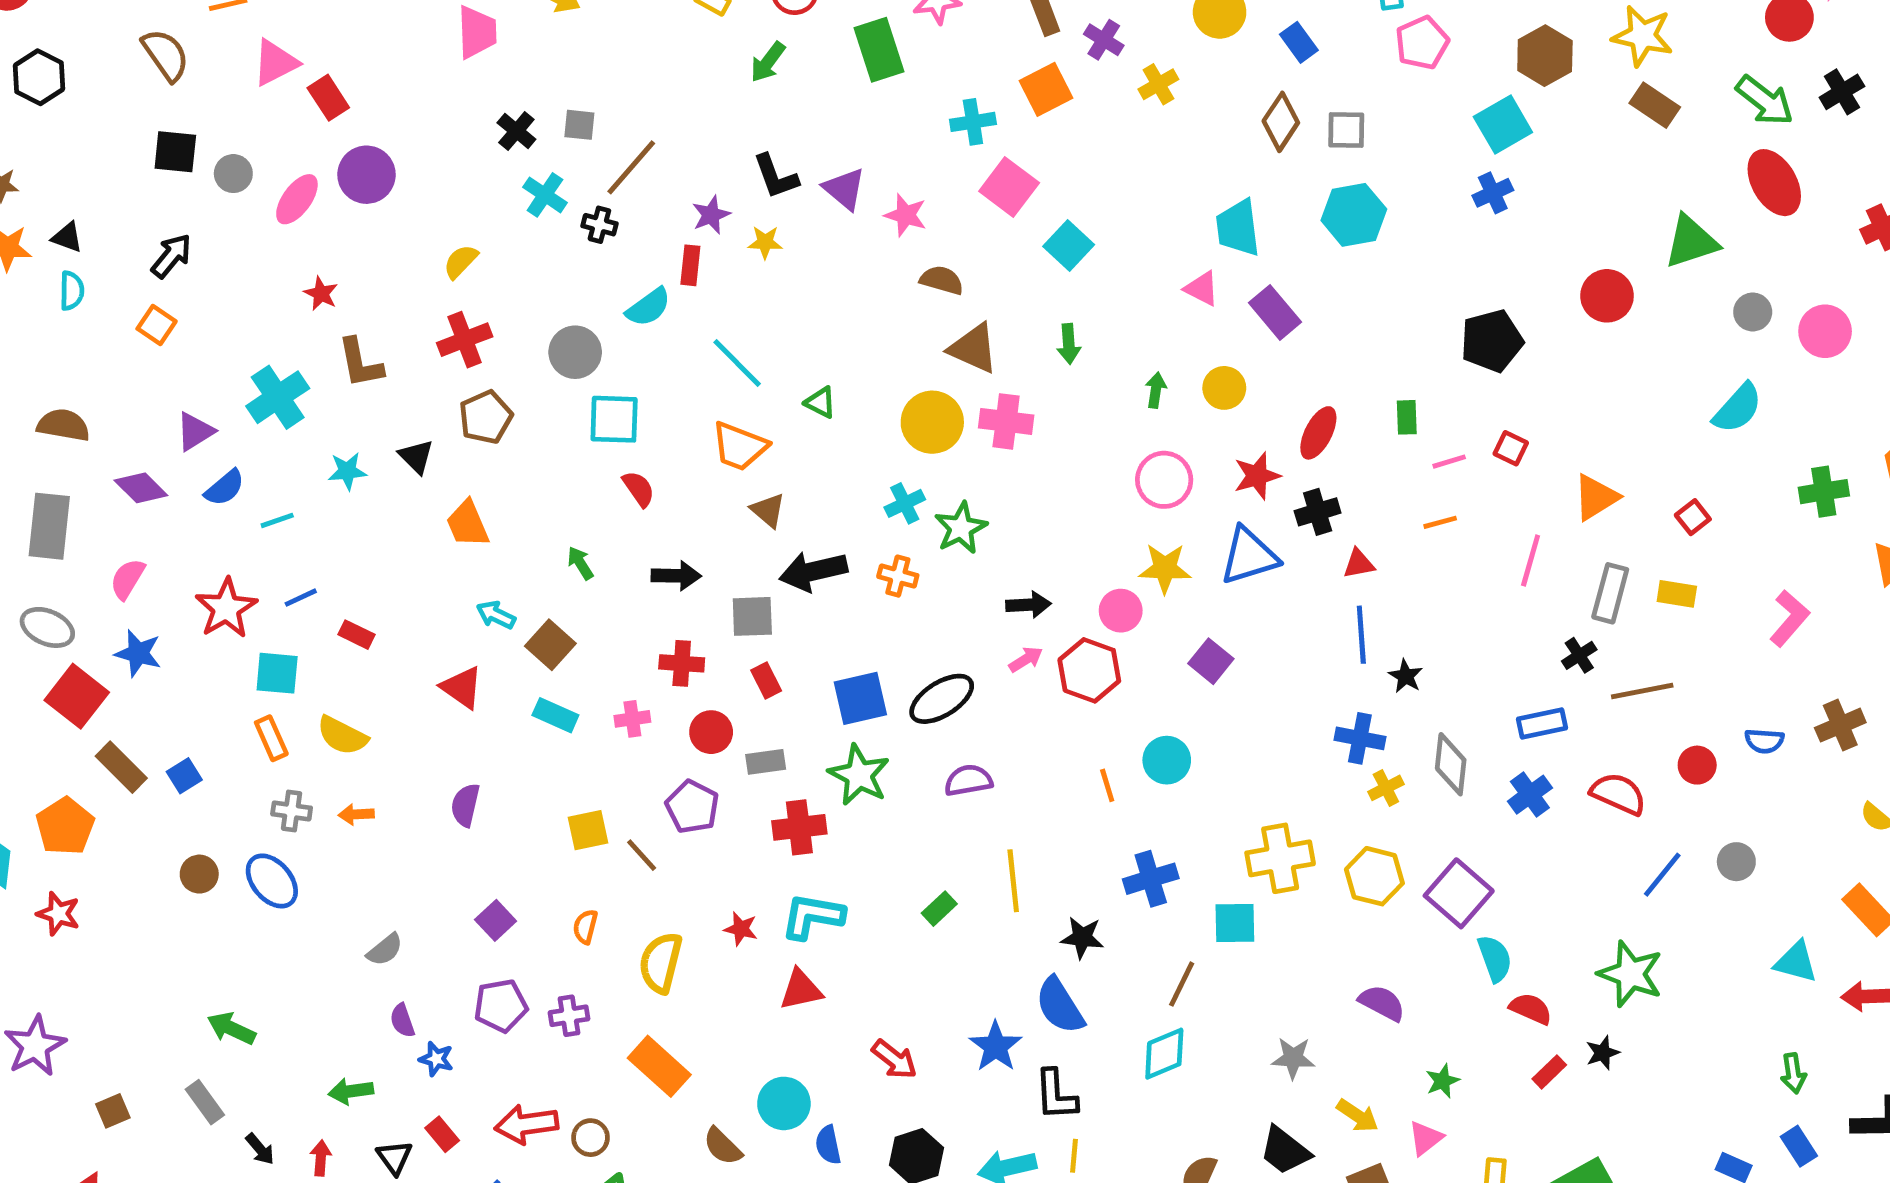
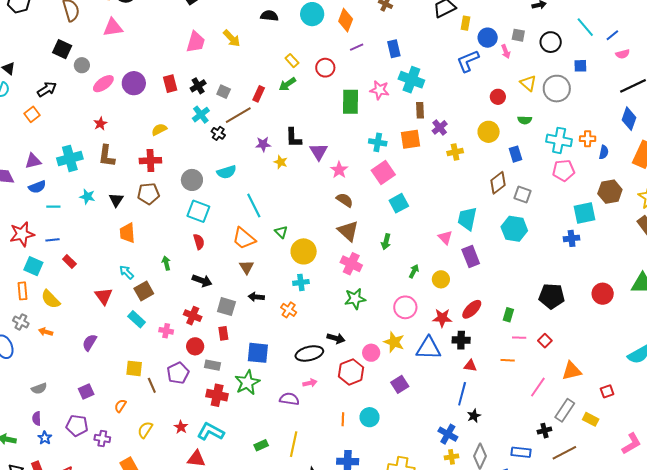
green arrow: (768, 62) -> (287, 84), moved
red rectangle: (328, 98) -> (170, 84), moved
red rectangle: (690, 265) -> (259, 94), moved
yellow circle: (932, 422) -> (304, 251), moved
green star: (961, 528) -> (355, 299), moved
black arrow: (813, 571) -> (256, 297), size x0.6
pink arrow: (1026, 659) -> (310, 383), moved
brown line: (1642, 691) -> (564, 453), turned -35
black ellipse: (942, 699) -> (309, 353), moved
yellow semicircle: (661, 963) -> (145, 430), size x0.7

